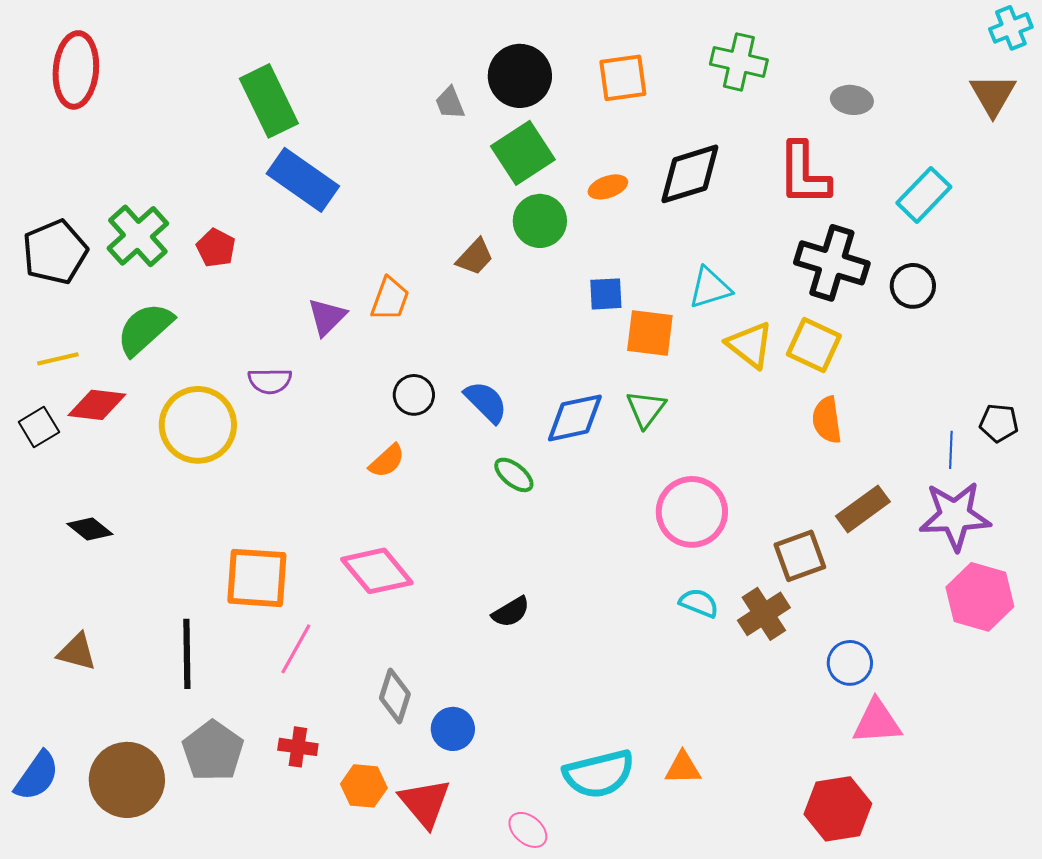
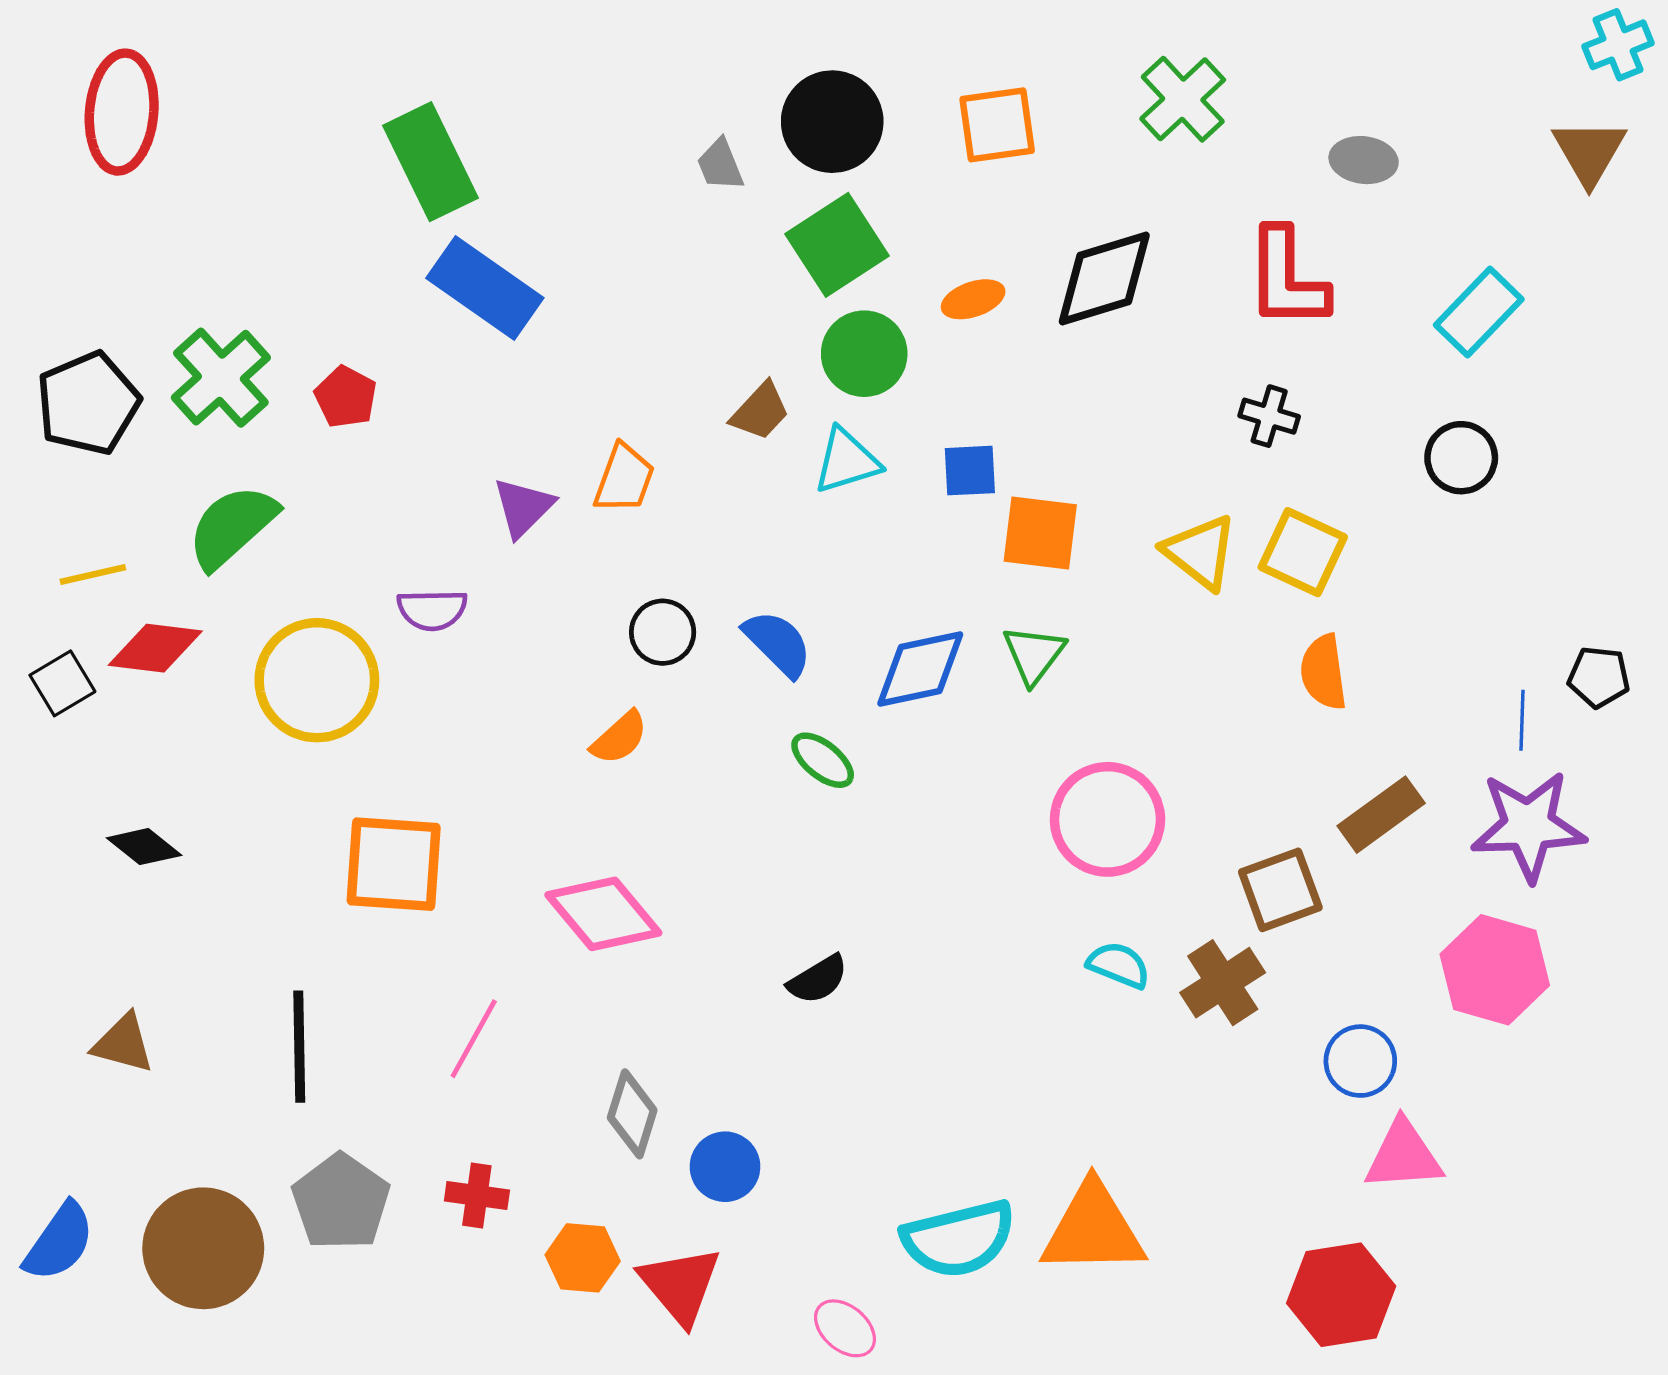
green cross: (739, 62) -> (1183, 99), turned 34
black cross: (832, 263) -> (1269, 416), moved, size x0.5
cyan triangle: (710, 288) -> (847, 461), moved
orange square: (257, 578) -> (394, 864), moved
pink hexagon: (980, 597) -> (1495, 970), moved
orange triangle: (683, 768) -> (1093, 1229), size x1.8

